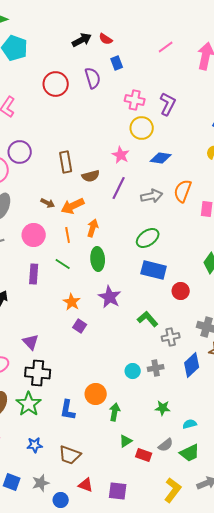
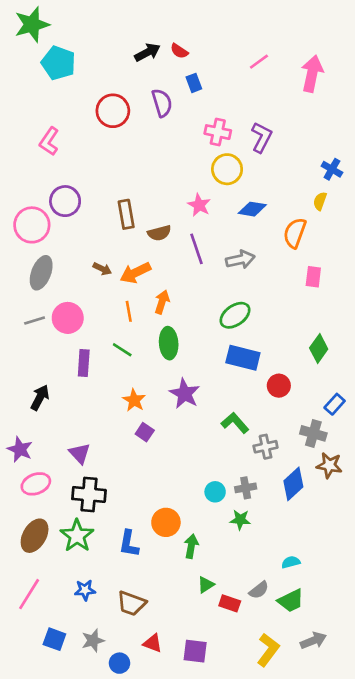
purple line: (119, 188) -> (196, 249), turned -45
orange semicircle: (183, 191) -> (295, 233), moved
pink circle: (34, 235) -> (68, 318), moved
green star: (163, 408) -> (240, 520), moved

